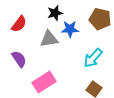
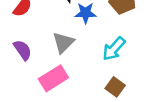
gray triangle: (49, 39) -> (63, 43), moved, turned -36

